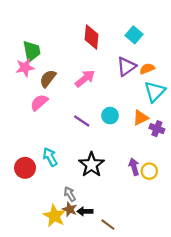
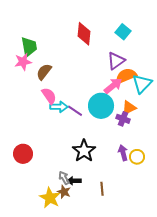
orange semicircle: (147, 69) -> (126, 76), moved, size x1.5
pink arrow: (85, 78) -> (113, 86), moved
pink semicircle: (39, 102) -> (49, 96), moved, turned 96
cyan circle: (110, 116) -> (101, 106), size x1.6
purple cross: (157, 129) -> (123, 119), moved
cyan arrow: (50, 157) -> (59, 107), moved, turned 120
black arrow: (85, 211) -> (74, 181), moved
brown line: (108, 225) -> (102, 189), moved, turned 48

